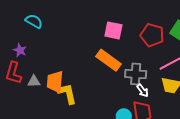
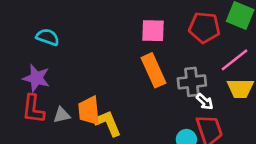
purple star: (20, 50) -> (36, 78), size x1.5
orange rectangle: (108, 60) -> (153, 70), turned 40

